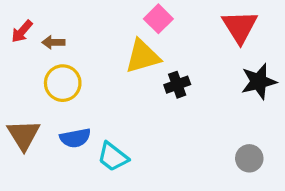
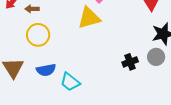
black cross: (177, 85) -> (130, 62), moved
gray circle: (249, 158) -> (156, 57), moved

